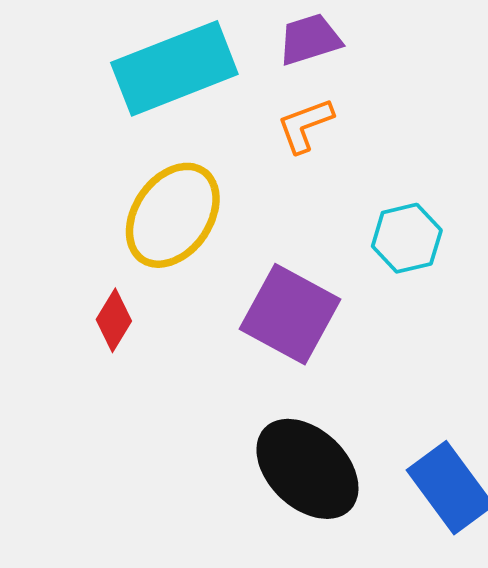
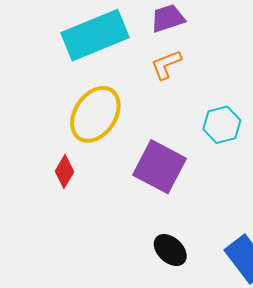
black ellipse: (307, 469) -> (170, 250), size x0.6

